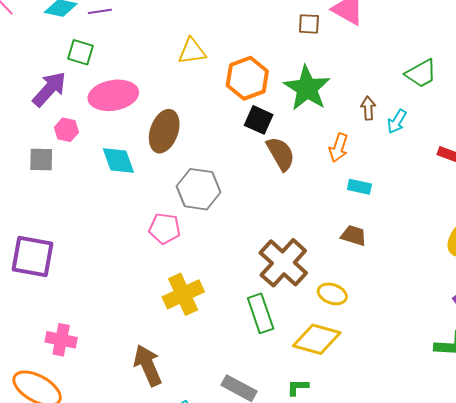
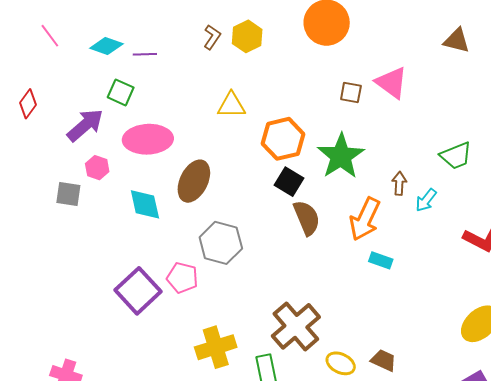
orange arrow: (338, 148) -> (365, 219), size x1.5
brown trapezoid: (354, 235) -> (384, 360), moved
purple square: (33, 256) -> (138, 291), moved, turned 30
yellow cross: (183, 294) -> (216, 347), moved

